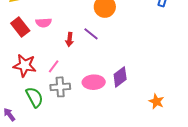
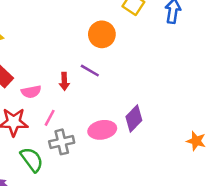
pink semicircle: (44, 23) -> (31, 92), moved
orange star: (156, 101) -> (196, 141), moved

